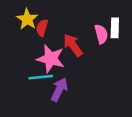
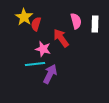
pink semicircle: (101, 34) -> (76, 21), moved
pink star: (51, 59) -> (43, 49), size x0.7

